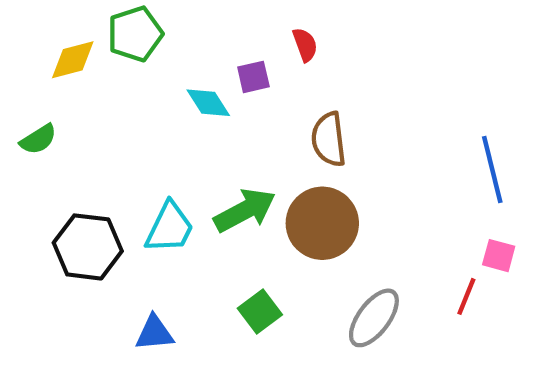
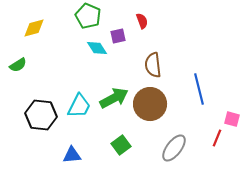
green pentagon: (135, 34) -> (88, 16), moved, turned -30
blue line: (492, 169) -> (199, 89), moved

